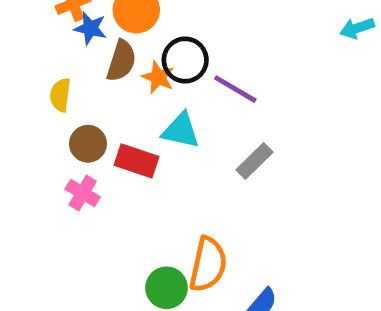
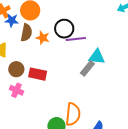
black circle: (185, 60) -> (64, 29), moved
purple line: (235, 89) -> (76, 39), turned -30
cyan triangle: (181, 131) -> (97, 57), moved

